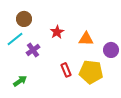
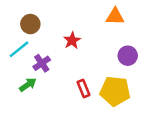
orange triangle: (86, 39) -> (115, 16), moved
purple circle: (111, 50) -> (128, 56), moved
green arrow: (20, 81) -> (28, 85), moved

